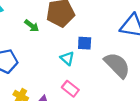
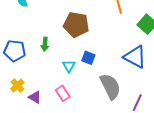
green arrow: (32, 26) -> (45, 44), moved, turned 40

